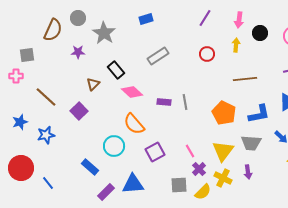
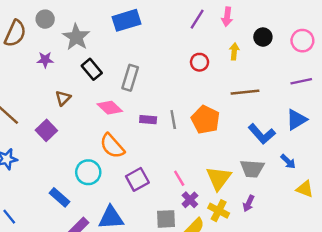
blue rectangle: (146, 19) -> (127, 20), size x1.6
pink arrow: (239, 20) -> (227, 17), moved
gray rectangle: (158, 56) -> (130, 78), moved, turned -40
black rectangle: (116, 70) -> (92, 69), moved
orange pentagon: (224, 113) -> (205, 120), moved
blue L-shape: (259, 114) -> (262, 134), turned 60
purple arrow: (248, 172) -> (249, 203), turned 32

